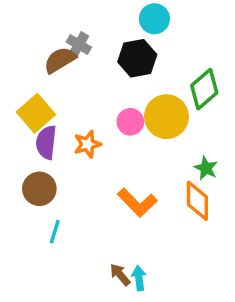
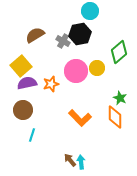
gray cross: (79, 45) -> (63, 41), moved
yellow circle: (166, 117) -> (97, 68), size x0.6
pink circle: (130, 122) -> (76, 71), size x1.5
purple semicircle: (46, 142) -> (27, 83), turned 72

